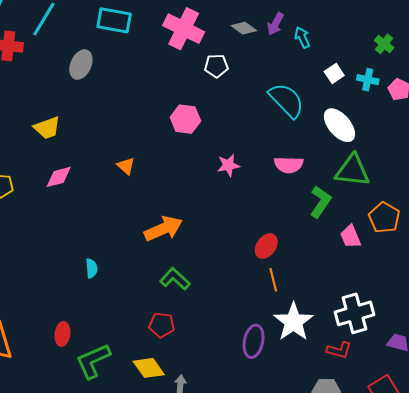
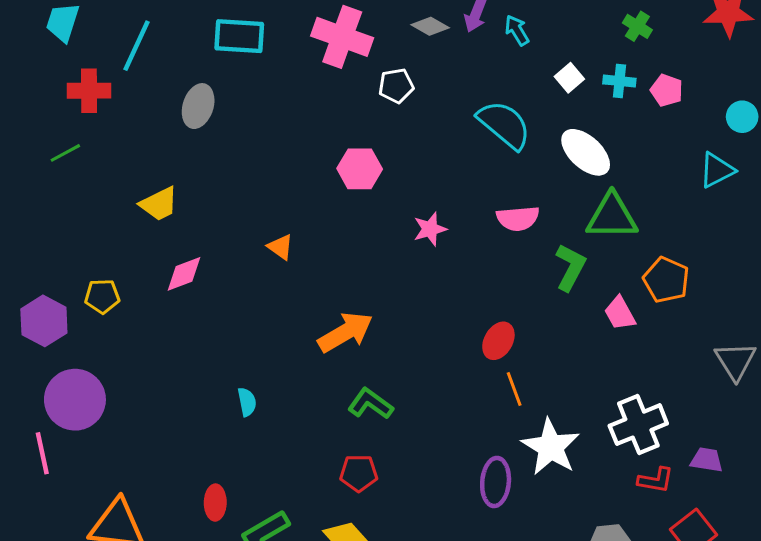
red L-shape: (339, 350) -> (656, 480), moved

